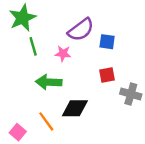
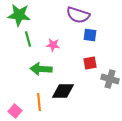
green star: (23, 18) -> (19, 15), turned 30
purple semicircle: (81, 30) -> (78, 15), moved, turned 55
orange line: (46, 121) -> (39, 102), turned 30

